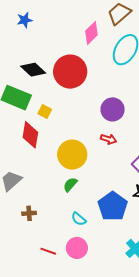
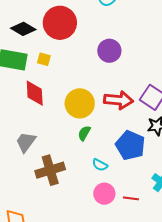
yellow square: (45, 111) -> (44, 59), moved
red arrow: (109, 139) -> (119, 100), moved, size x1.8
brown cross: (29, 213) -> (50, 170), size x2.0
red line: (48, 251) -> (131, 198), moved

